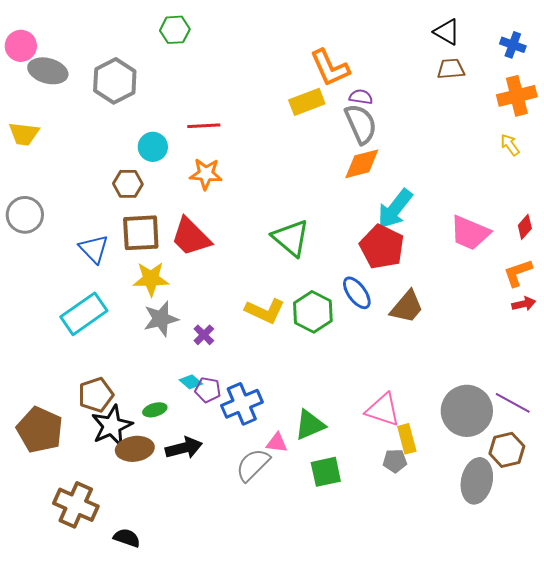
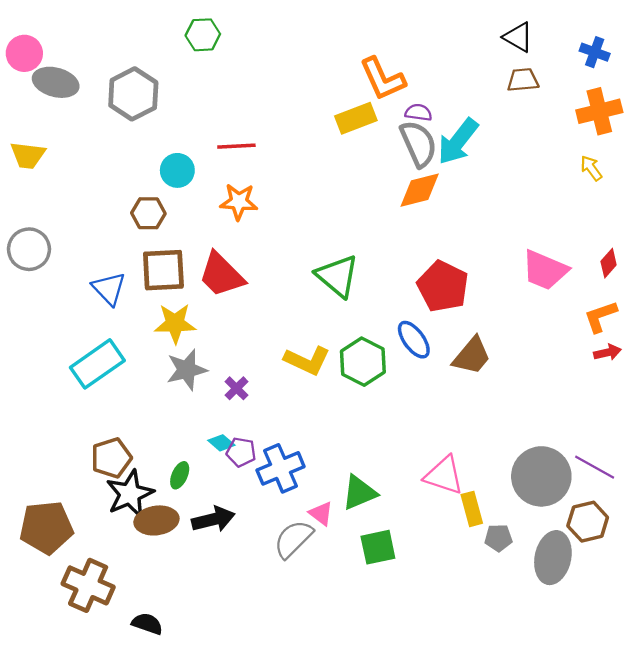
cyan arrow: (395, 209) -> (458, 141), moved
green ellipse: (155, 410) -> (180, 475), turned -50
brown pentagon: (40, 430) -> (46, 527), moved, turned -30
pink triangle: (277, 443) -> (321, 514), turned 30
gray pentagon: (395, 461) -> (498, 538), moved

